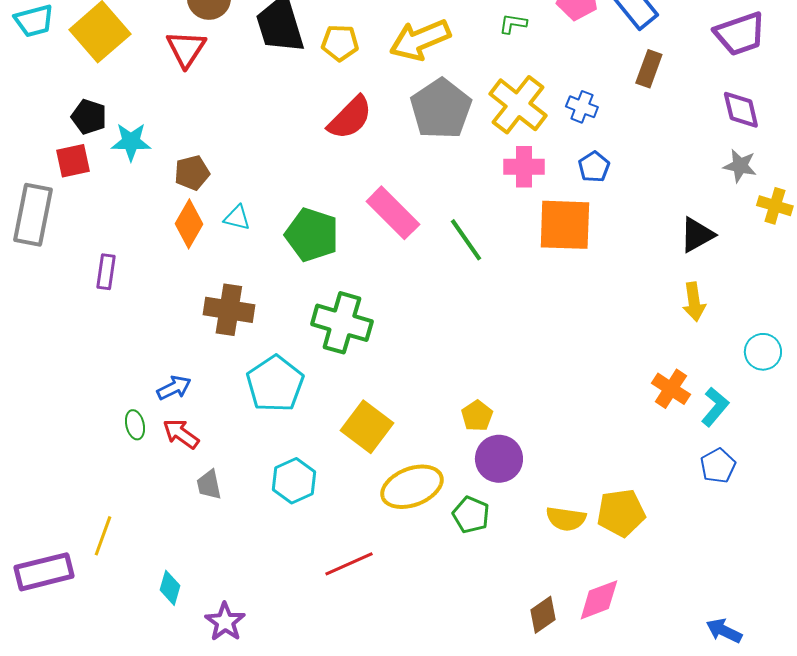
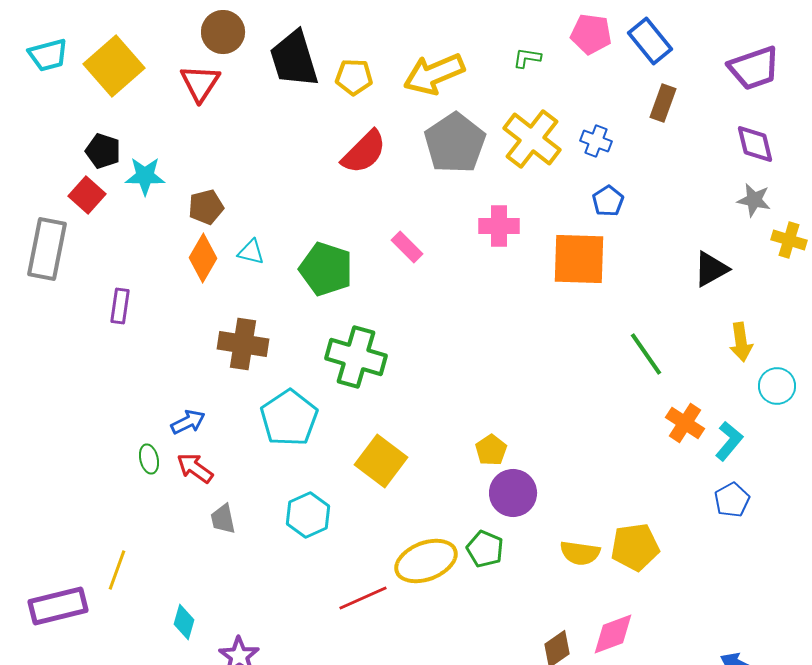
red square: (73, 161) -> (87, 195), turned -36
pink cross: (524, 167) -> (499, 226), moved
pink rectangle: (393, 213) -> (407, 247), size x0.6
green line: (466, 240) -> (646, 354), moved
yellow arrow: (694, 302) -> (741, 342), moved
yellow ellipse: (412, 487) -> (426, 561), moved

